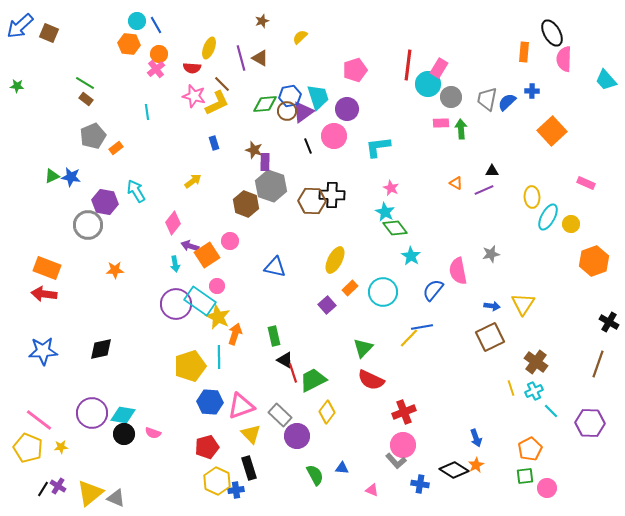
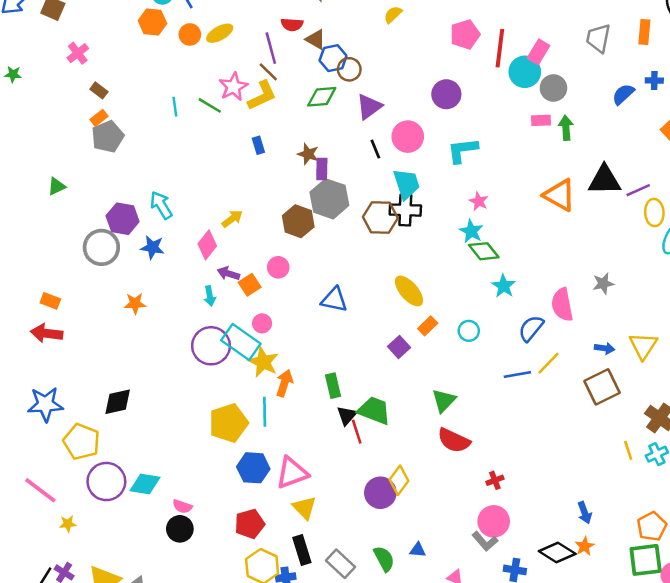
yellow semicircle: (300, 37) -> (393, 15), moved
yellow ellipse: (209, 48) -> (220, 33), moved, turned 40
purple line: (241, 58) -> (271, 48), moved
red semicircle: (192, 68) -> (292, 24), moved
pink cross: (156, 69) -> (78, 53), moved
pink pentagon: (355, 70) -> (465, 34), moved
green line: (85, 83) -> (210, 105), moved
pink star: (194, 96) -> (233, 87), turned 30
blue hexagon: (290, 96) -> (333, 58), moved
cyan trapezoid: (318, 97) -> (407, 184), moved
gray trapezoid: (487, 99) -> (598, 38), moved
purple circle: (347, 109) -> (446, 94), moved
brown circle: (287, 111) -> (349, 69), moved
orange rectangle: (116, 148) -> (99, 118), moved
black triangle: (492, 171) -> (605, 180), size x2.0
blue star: (71, 177) -> (152, 247), moved
yellow arrow: (193, 181) -> (232, 219), moved
orange triangle: (456, 183) -> (560, 195), size x2.0
purple line: (484, 190) -> (638, 190), moved
orange square: (207, 255) -> (250, 285), size x0.7
yellow ellipse: (335, 260) -> (409, 291), turned -68
orange rectangle: (47, 268) -> (50, 301), size x0.6
cyan circle: (383, 292) -> (469, 331), size x0.6
yellow line: (409, 338) -> (548, 363), moved
black triangle: (285, 360) -> (347, 416), turned 42
green trapezoid: (313, 380) -> (374, 411), moved, turned 48
red cross: (404, 412) -> (495, 480), size x0.6
gray rectangle: (280, 415) -> (341, 564), moved
black circle: (124, 434) -> (180, 529), moved
purple circle: (297, 436) -> (380, 493), moved
yellow pentagon: (28, 448) -> (81, 442), moved
green square: (525, 476) -> (646, 560), size x1.6

